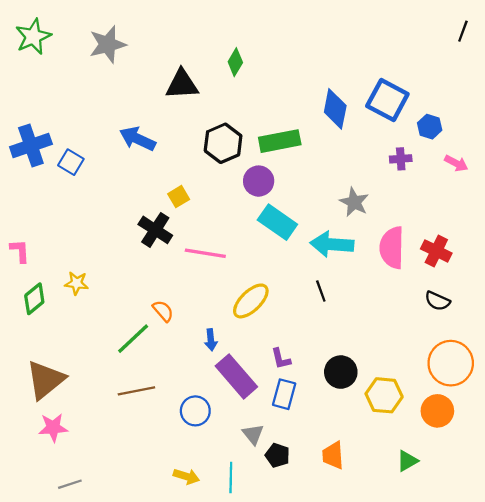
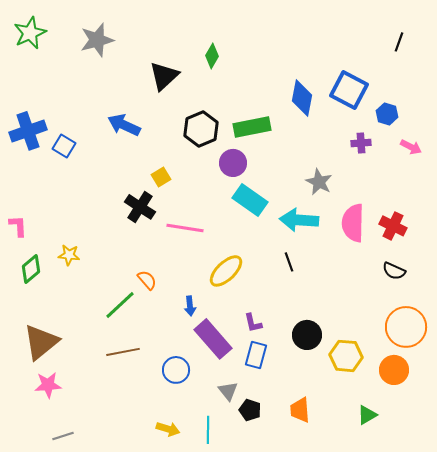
black line: (463, 31) -> (399, 42), moved
black triangle: (182, 84) -> (164, 76), turned -40

